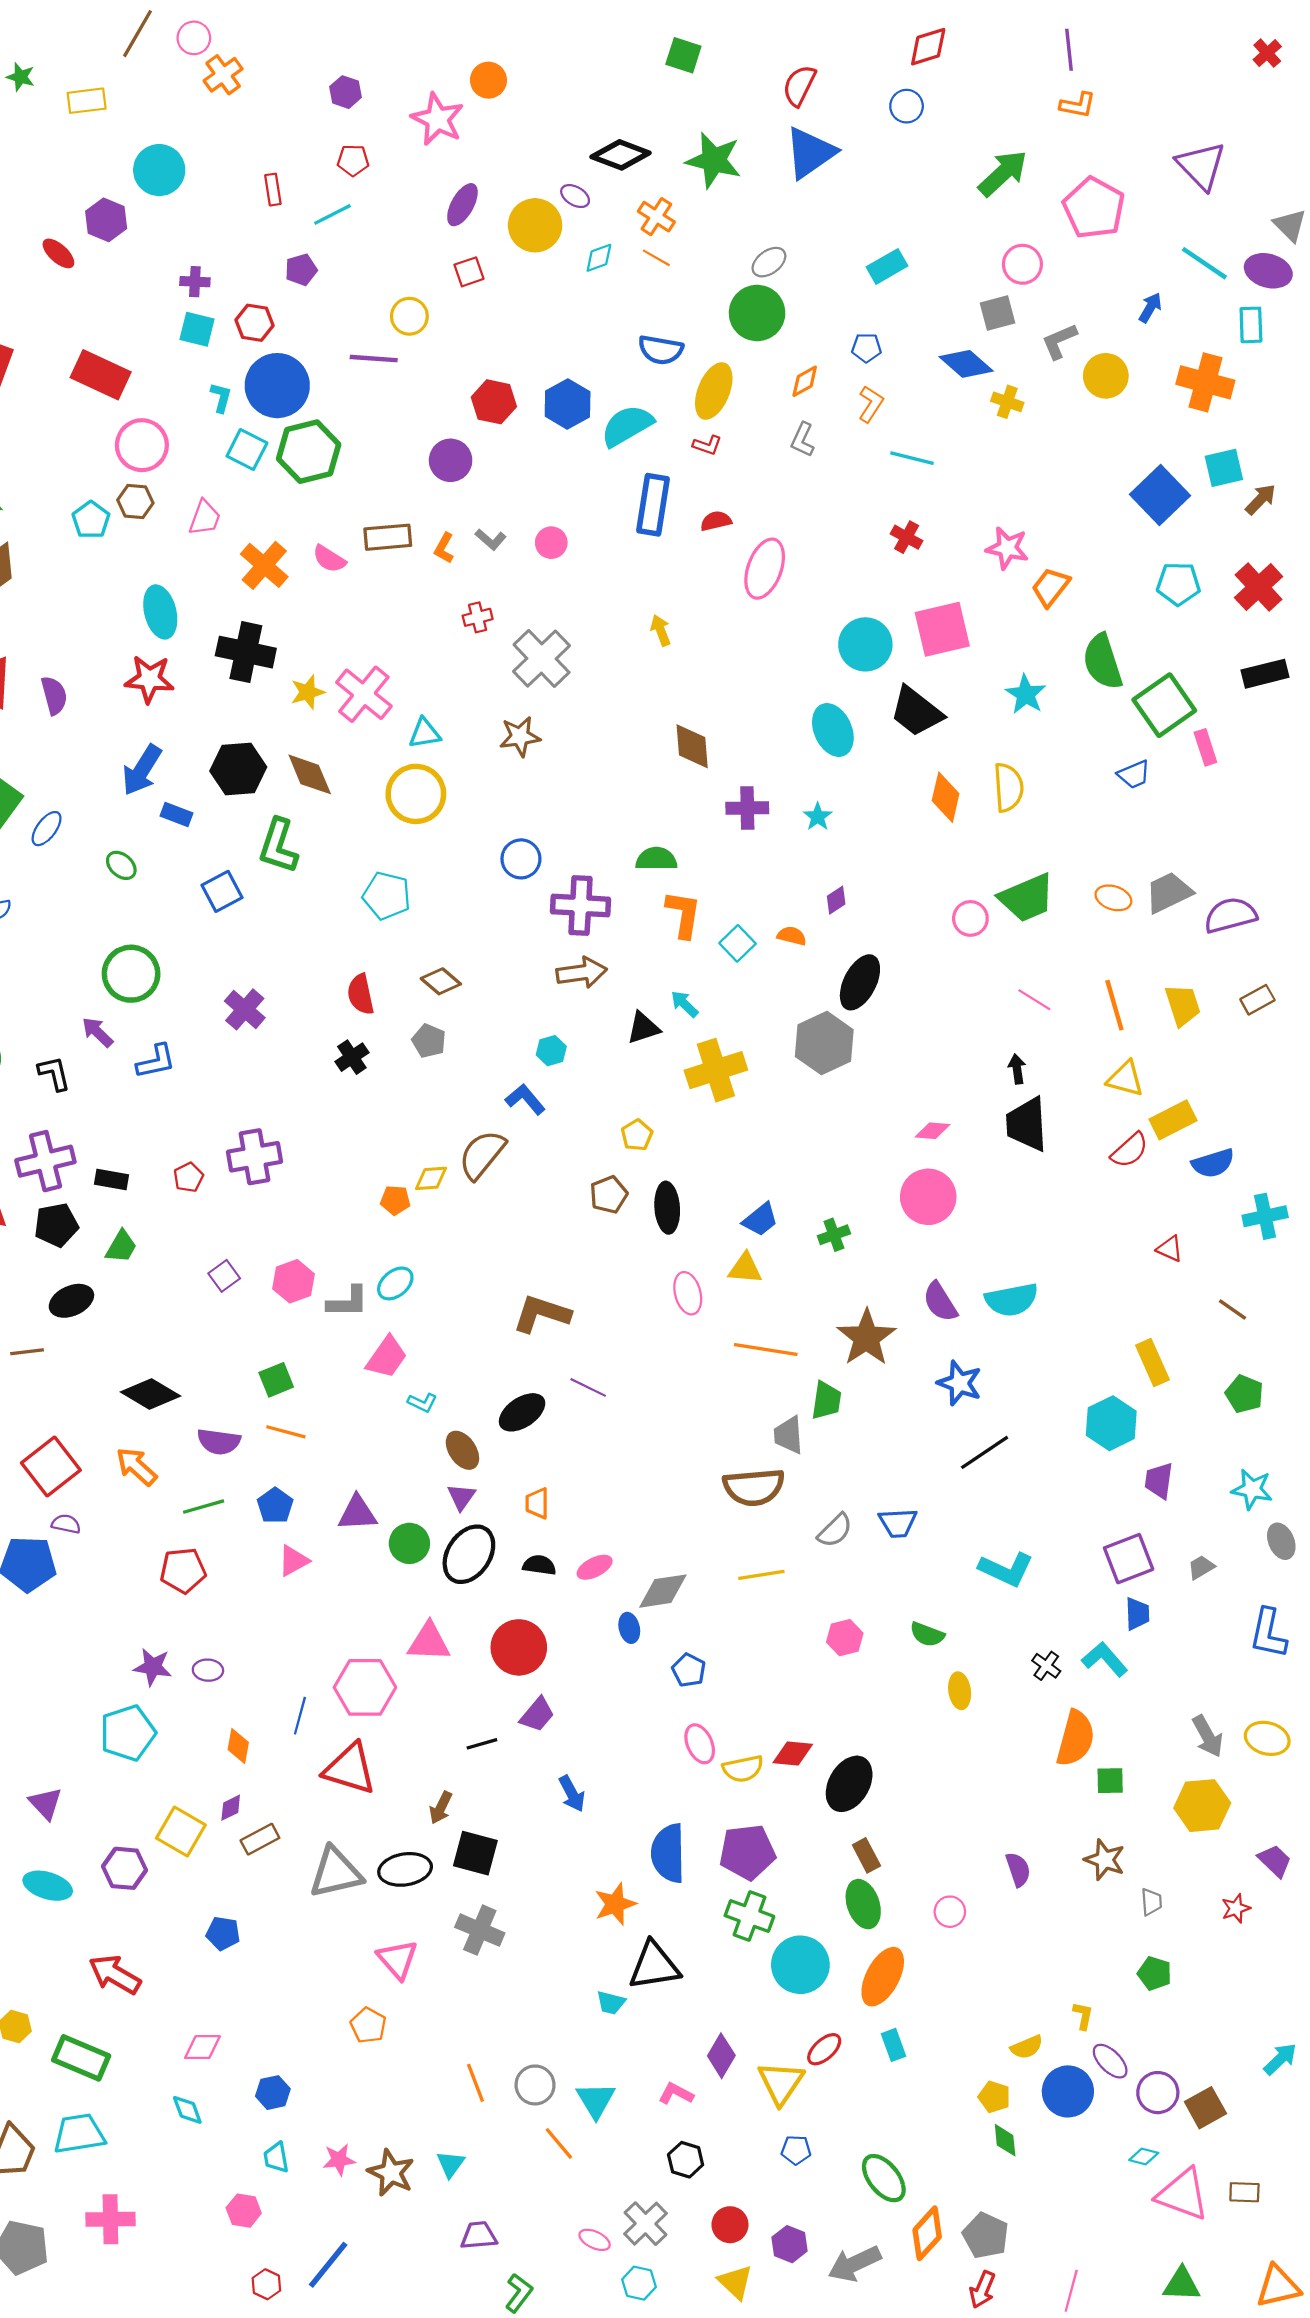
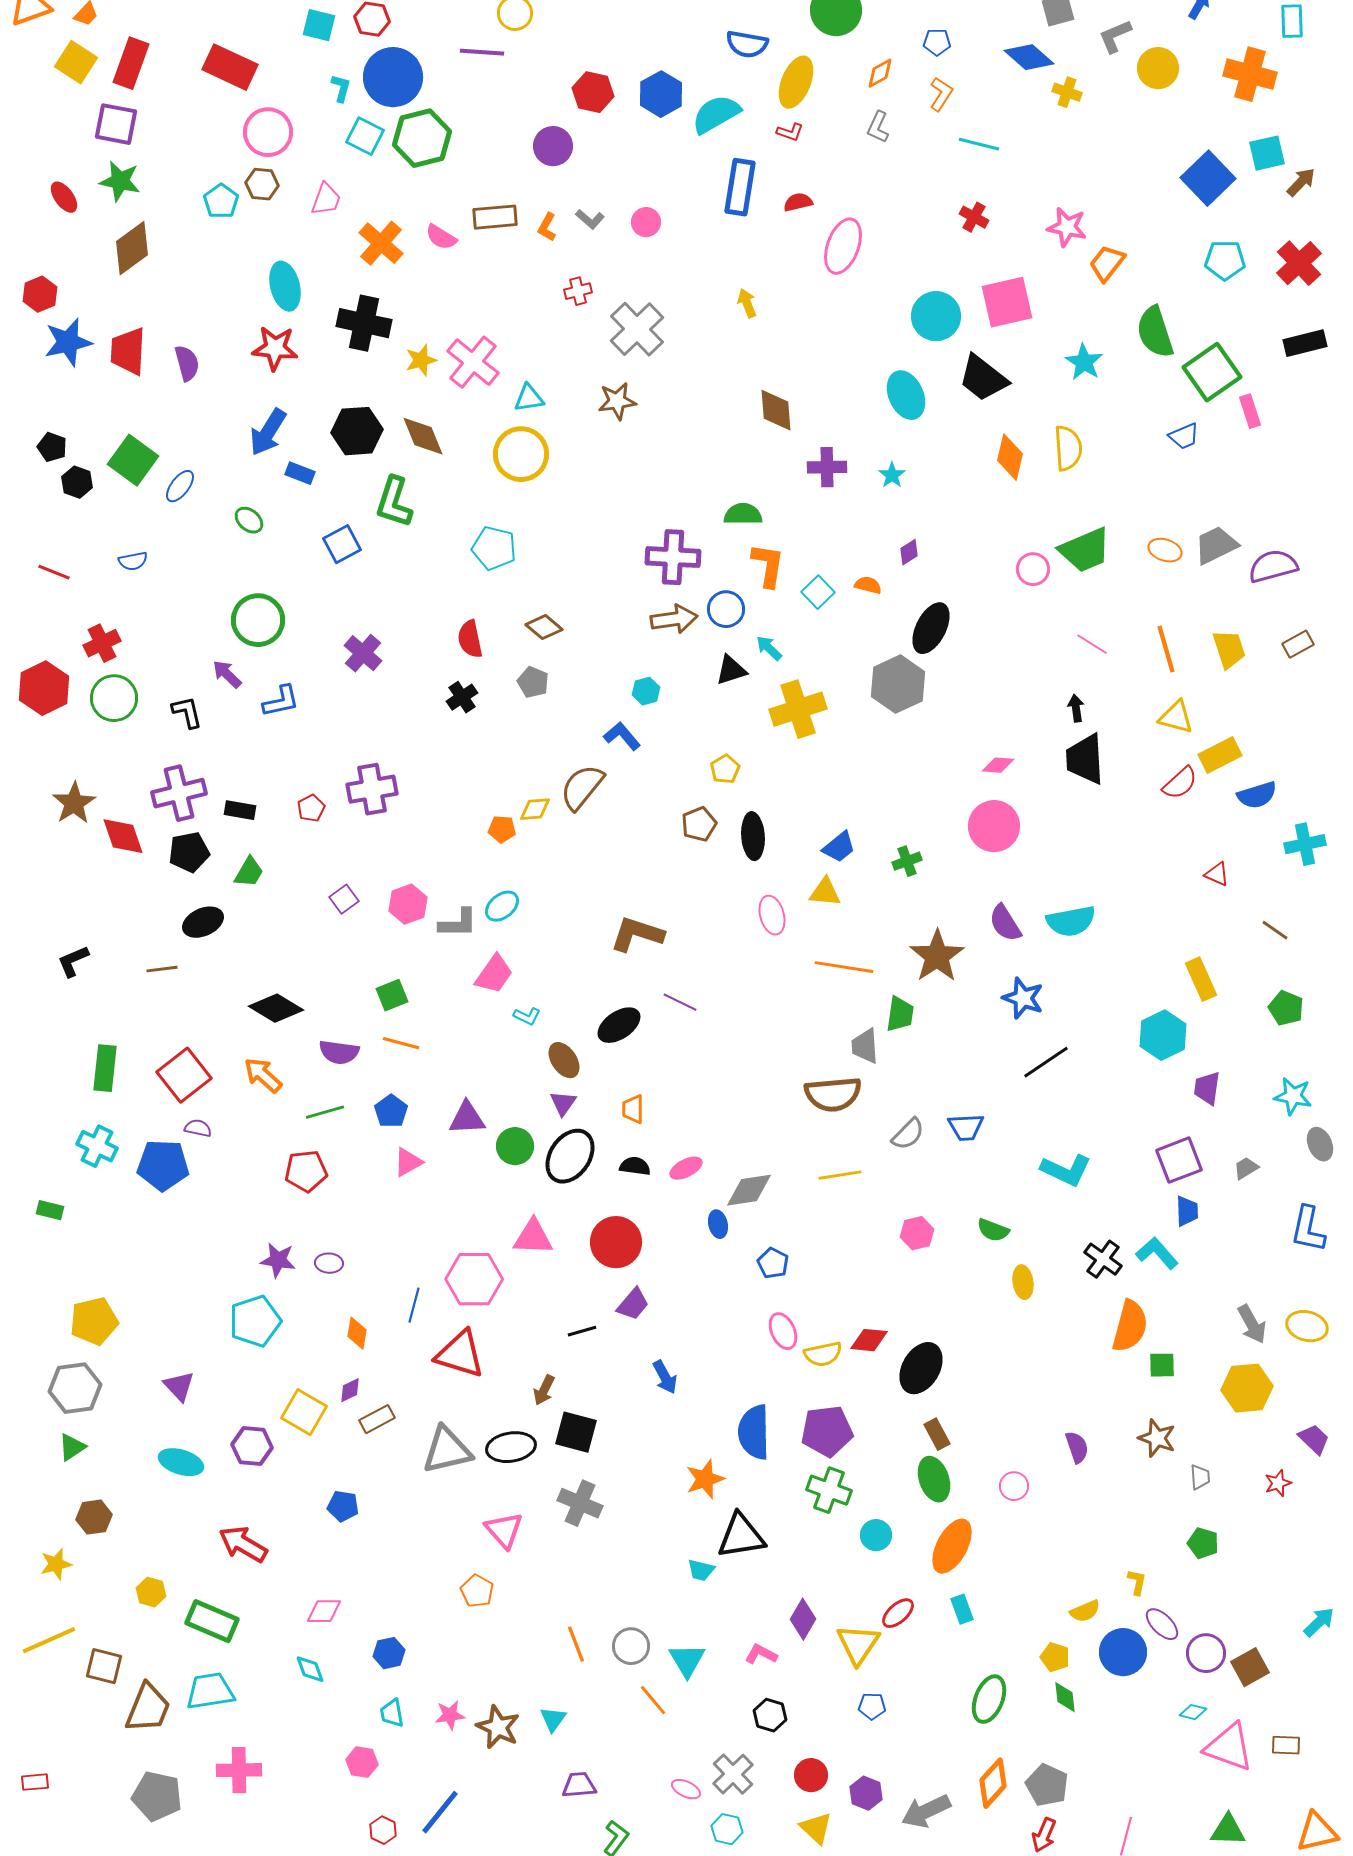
blue circle: (521, 859) -> (726, 609), moved
black cross: (1046, 1666) -> (1103, 1259), size x1.4
cyan circle: (800, 1965) -> (876, 1535), size x0.6
green ellipse: (884, 2178) -> (989, 1699), moved, turned 60

